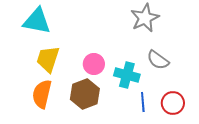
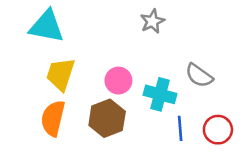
gray star: (145, 18) -> (152, 21), moved, size x0.7

